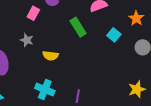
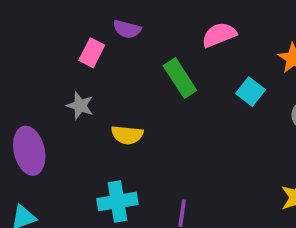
cyan cross: (45, 90) -> (117, 202), turned -30

